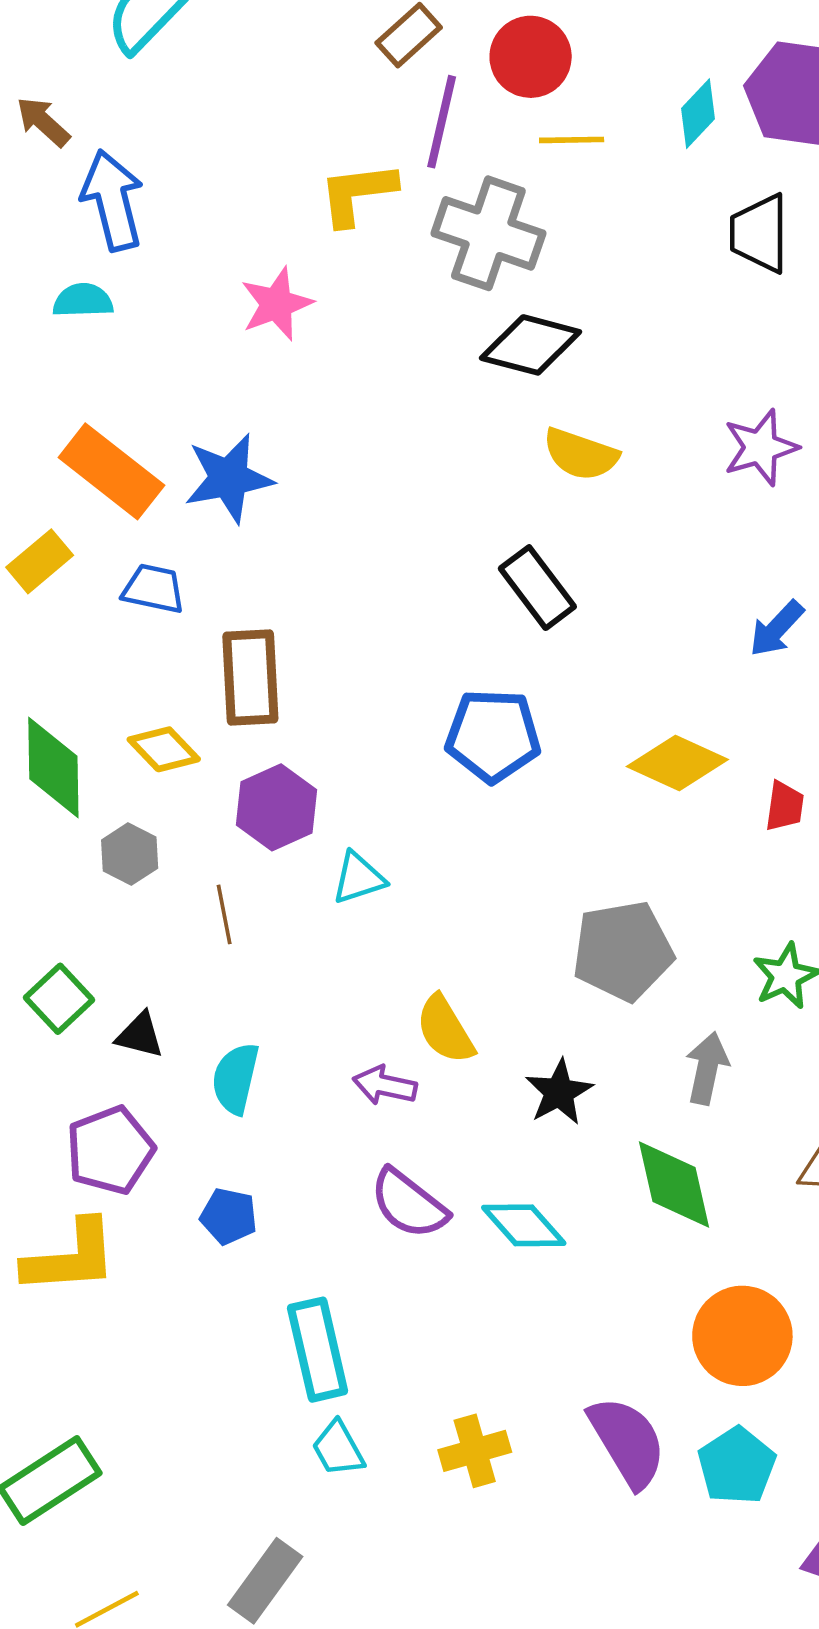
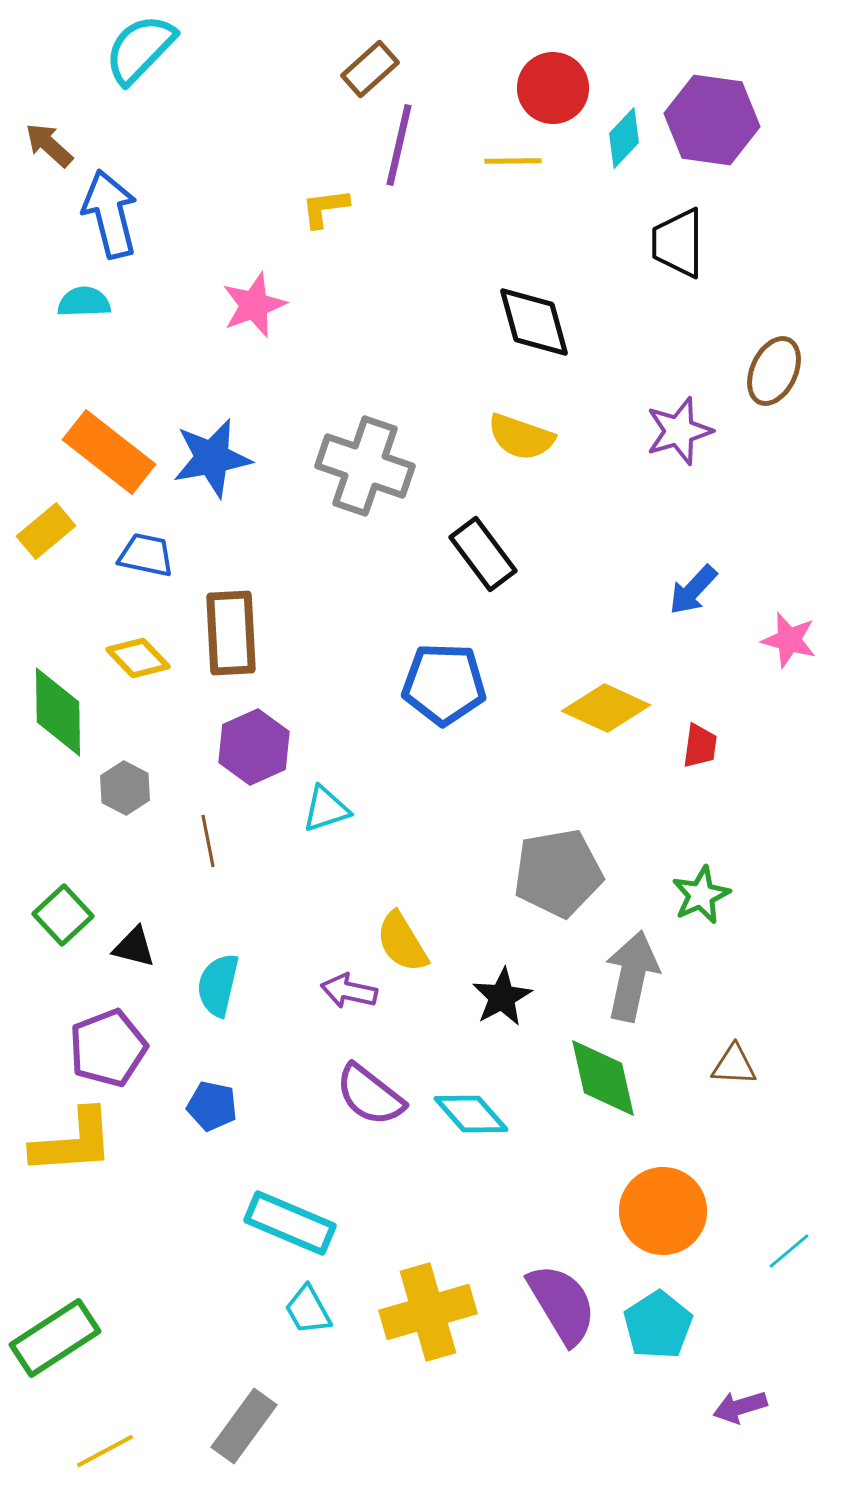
red circle: (531, 57) -> (553, 88), moved
yellow L-shape: (357, 193) -> (325, 208), size x0.7
gray cross: (488, 233) -> (365, 466), moved
black diamond: (531, 345) -> (534, 322), moved, turned 60
yellow diamond: (164, 749) -> (138, 658), moved
gray arrow: (707, 1068) -> (632, 976), size x1.4
cyan rectangle: (318, 1350) -> (290, 1223), turned -54
yellow cross: (475, 1451) -> (428, 1312), size x1.5

